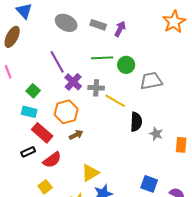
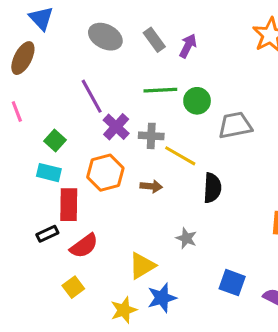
gray rectangle: (98, 25) -> (154, 40), turned 35
red rectangle: (42, 133) -> (69, 205), turned 50
gray star: (156, 134) -> (186, 238), moved
brown arrow: (76, 135) -> (151, 186), moved, turned 32

